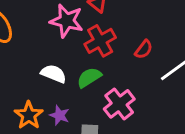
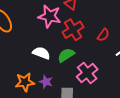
orange star: (29, 115) -> (25, 82), turned 30

